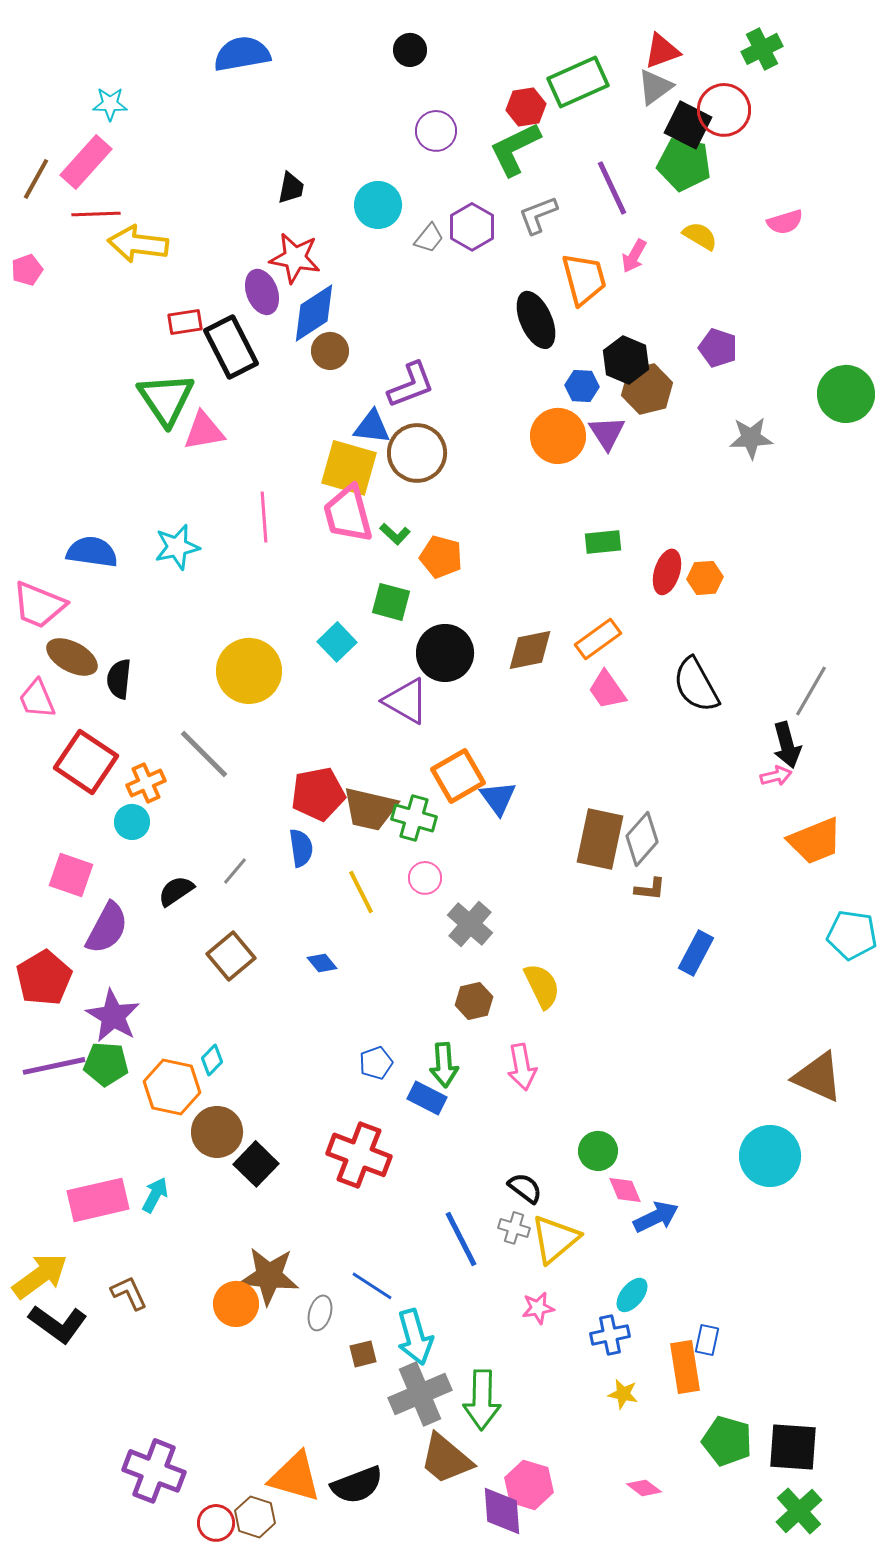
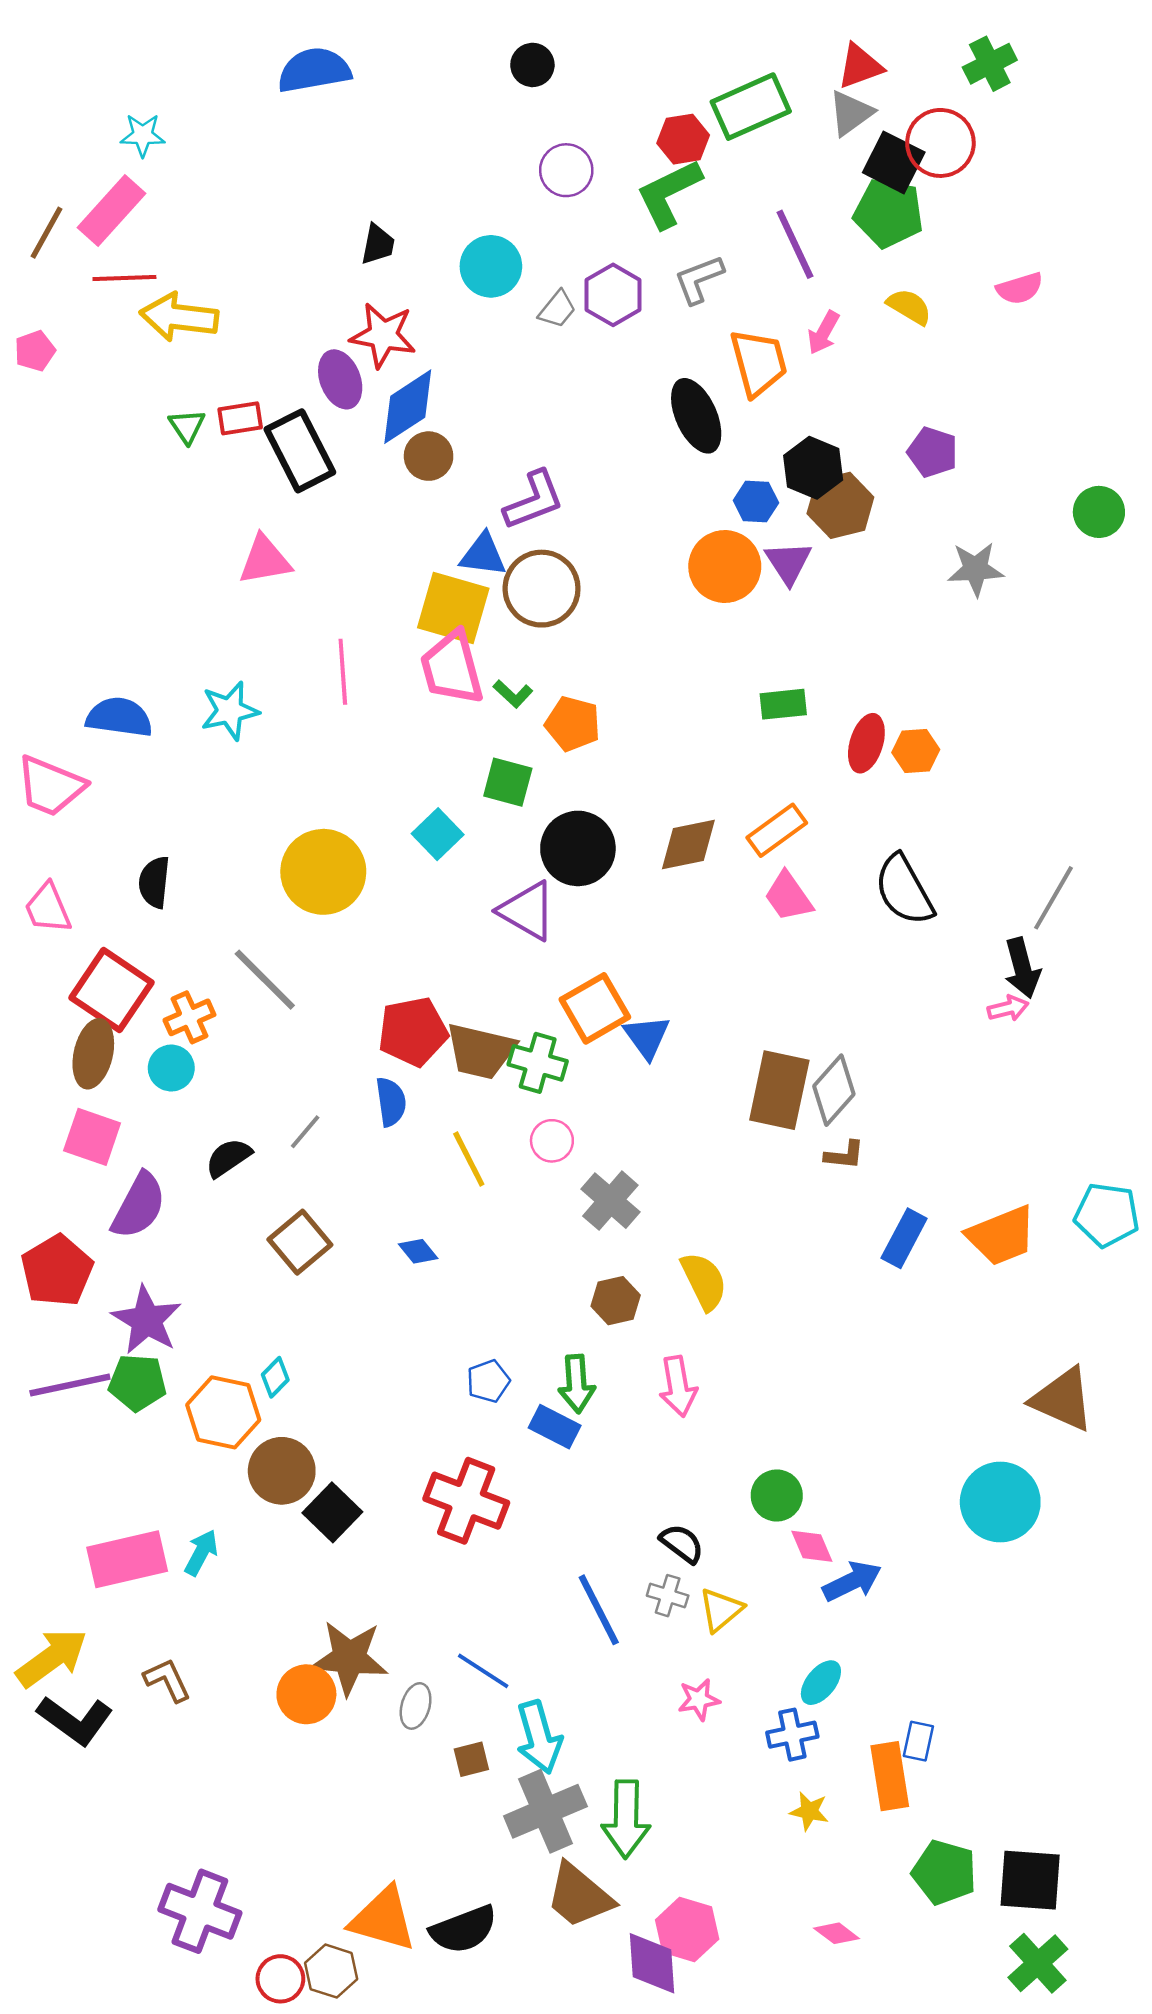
green circle: (846, 394) -> (1099, 512), size x0.7
green triangle: (166, 399) -> (187, 426), moved, size x0.5
brown ellipse: (72, 657) -> (93, 1054), moved, turned 75
orange trapezoid: (815, 841) -> (1002, 1236), moved
yellow triangle: (555, 1239) -> (721, 1610), size x0.7

